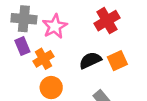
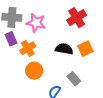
pink star: (55, 26) -> (36, 23), turned -30
black semicircle: (90, 60) -> (64, 49), turned 36

